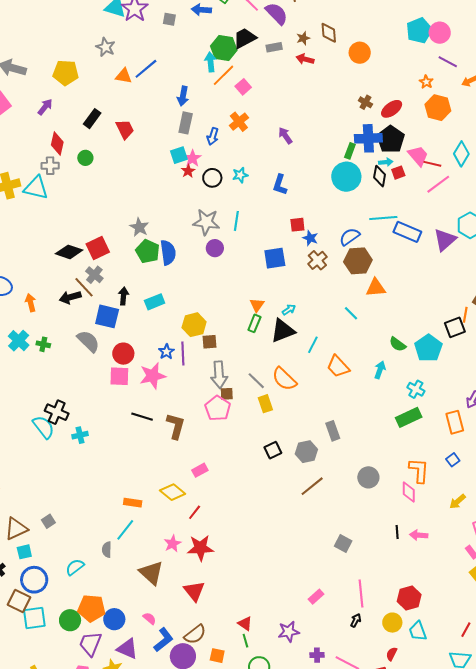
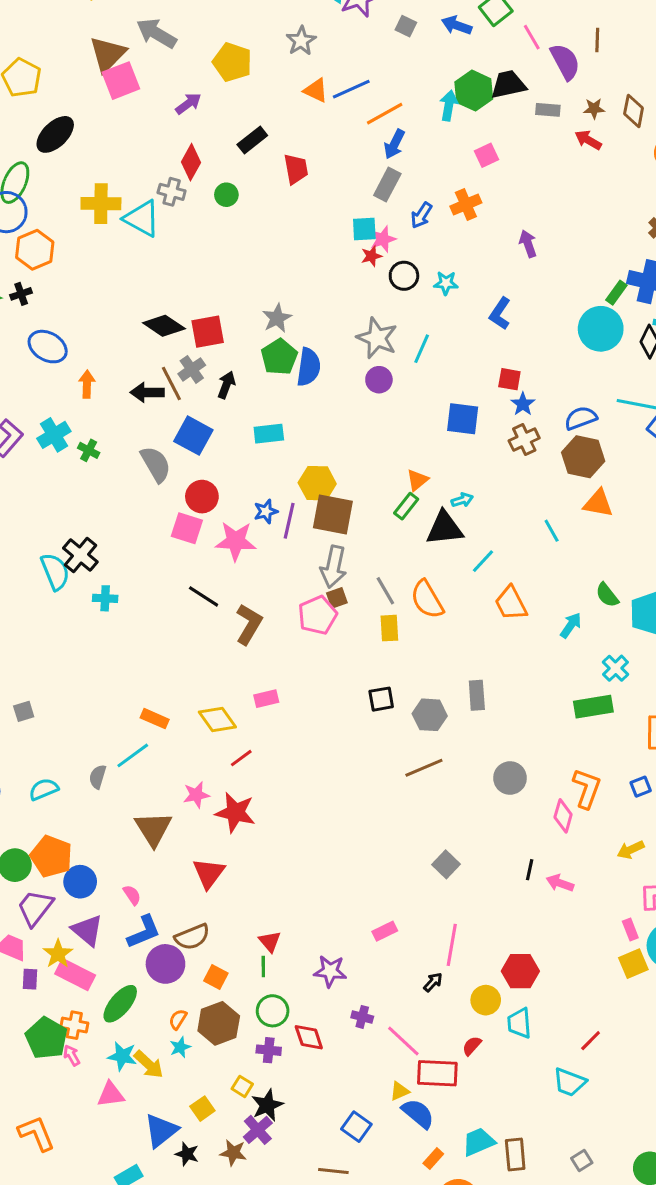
orange line: (223, 75) -> (385, 114), moved
black arrow: (124, 296) -> (226, 385), moved
brown square: (210, 342) -> (333, 514), size x1.8
brown square: (227, 394) -> (337, 598), turned -32

